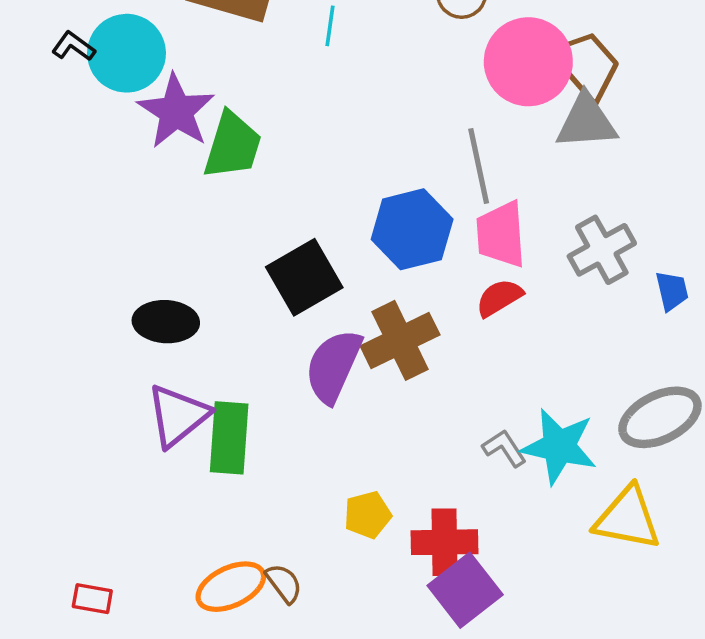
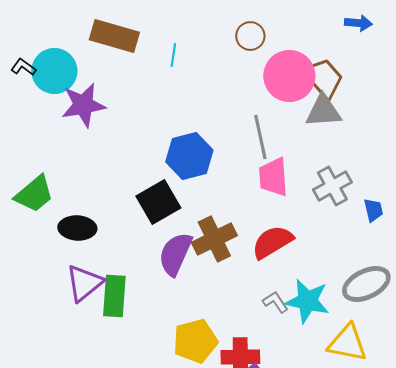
purple star: (176, 111) -> (83, 105), turned 30
green trapezoid: (233, 146) -> (34, 194), moved, turned 33
blue hexagon: (412, 229) -> (189, 156), moved
red semicircle: (499, 298) -> (272, 242), moved, size x1.5
yellow pentagon: (368, 515) -> (195, 341), size x1.6

